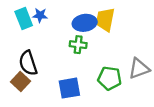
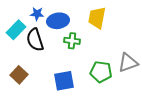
cyan rectangle: (24, 18) -> (16, 30), moved, turned 66
blue ellipse: (85, 23) -> (58, 21), moved
black semicircle: (28, 63) -> (35, 40), moved

